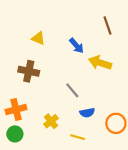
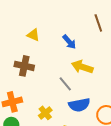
yellow arrow: (100, 63) -> (82, 67), moved
blue semicircle: (87, 113) -> (79, 105), size x1.5

